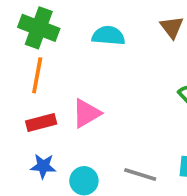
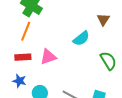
cyan semicircle: (108, 36) -> (81, 38), moved, turned 126

